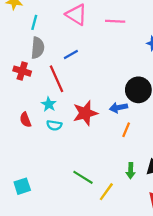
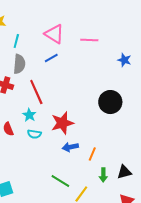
blue line: (71, 54) -> (51, 58), moved
blue arrow: (118, 108) -> (70, 147), moved
orange line: (126, 130) -> (92, 154), moved

